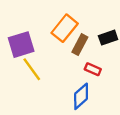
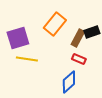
brown rectangle: (80, 45) -> (78, 38), moved
yellow line: (32, 69) -> (27, 59), turned -45

